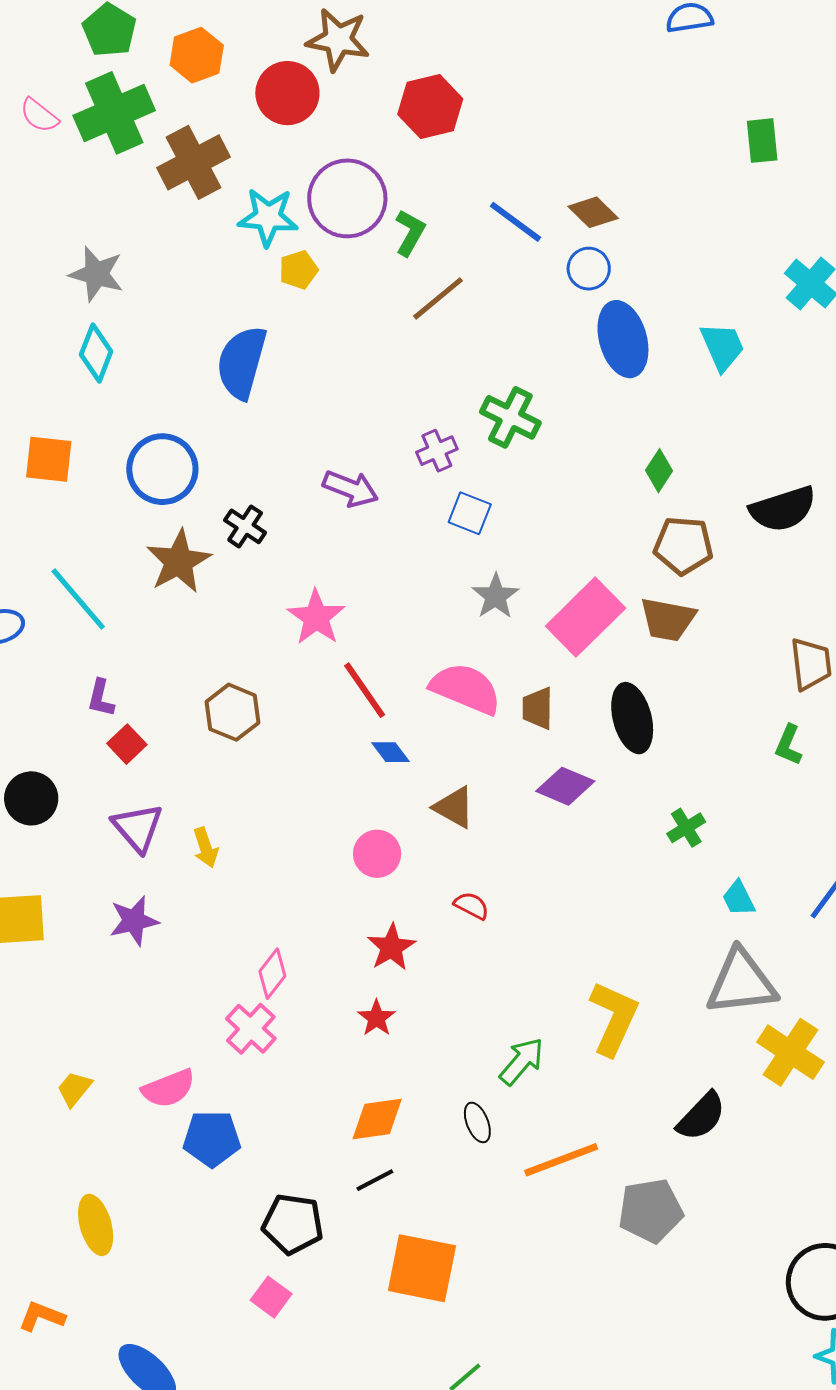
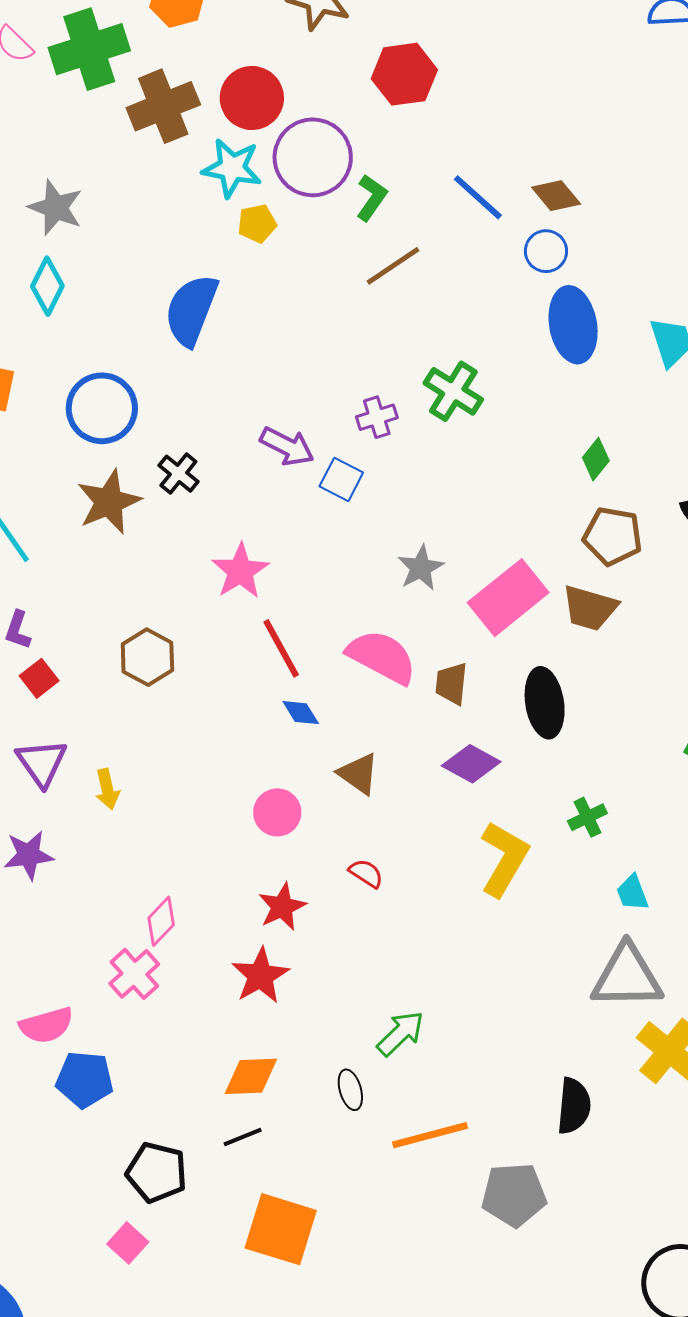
red circle: (287, 93) -> (252, 98), moved
blue square: (470, 513) -> (341, 479), moved
red star: (377, 1018) -> (260, 976), size x1.5
yellow L-shape: (614, 1018) -> (504, 859), moved
black semicircle: (701, 1116) -> (574, 1106), turned -44

